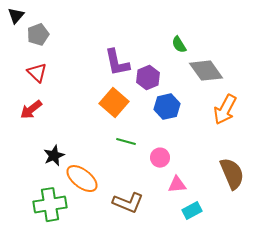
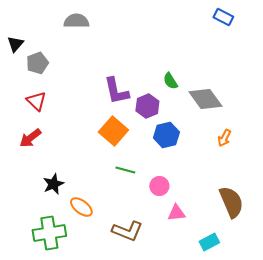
green semicircle: (179, 45) -> (170, 81), moved
orange arrow: (225, 110) -> (224, 138), size x0.6
orange ellipse: (82, 179) -> (81, 207), size x0.7
cyan rectangle: (192, 211) -> (209, 242), moved

